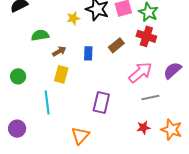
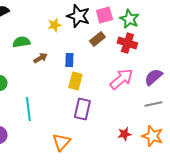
brown rectangle: (116, 45) -> (97, 39), moved
yellow rectangle: (61, 74) -> (75, 81), moved
gray line: (150, 97) -> (153, 104), moved

